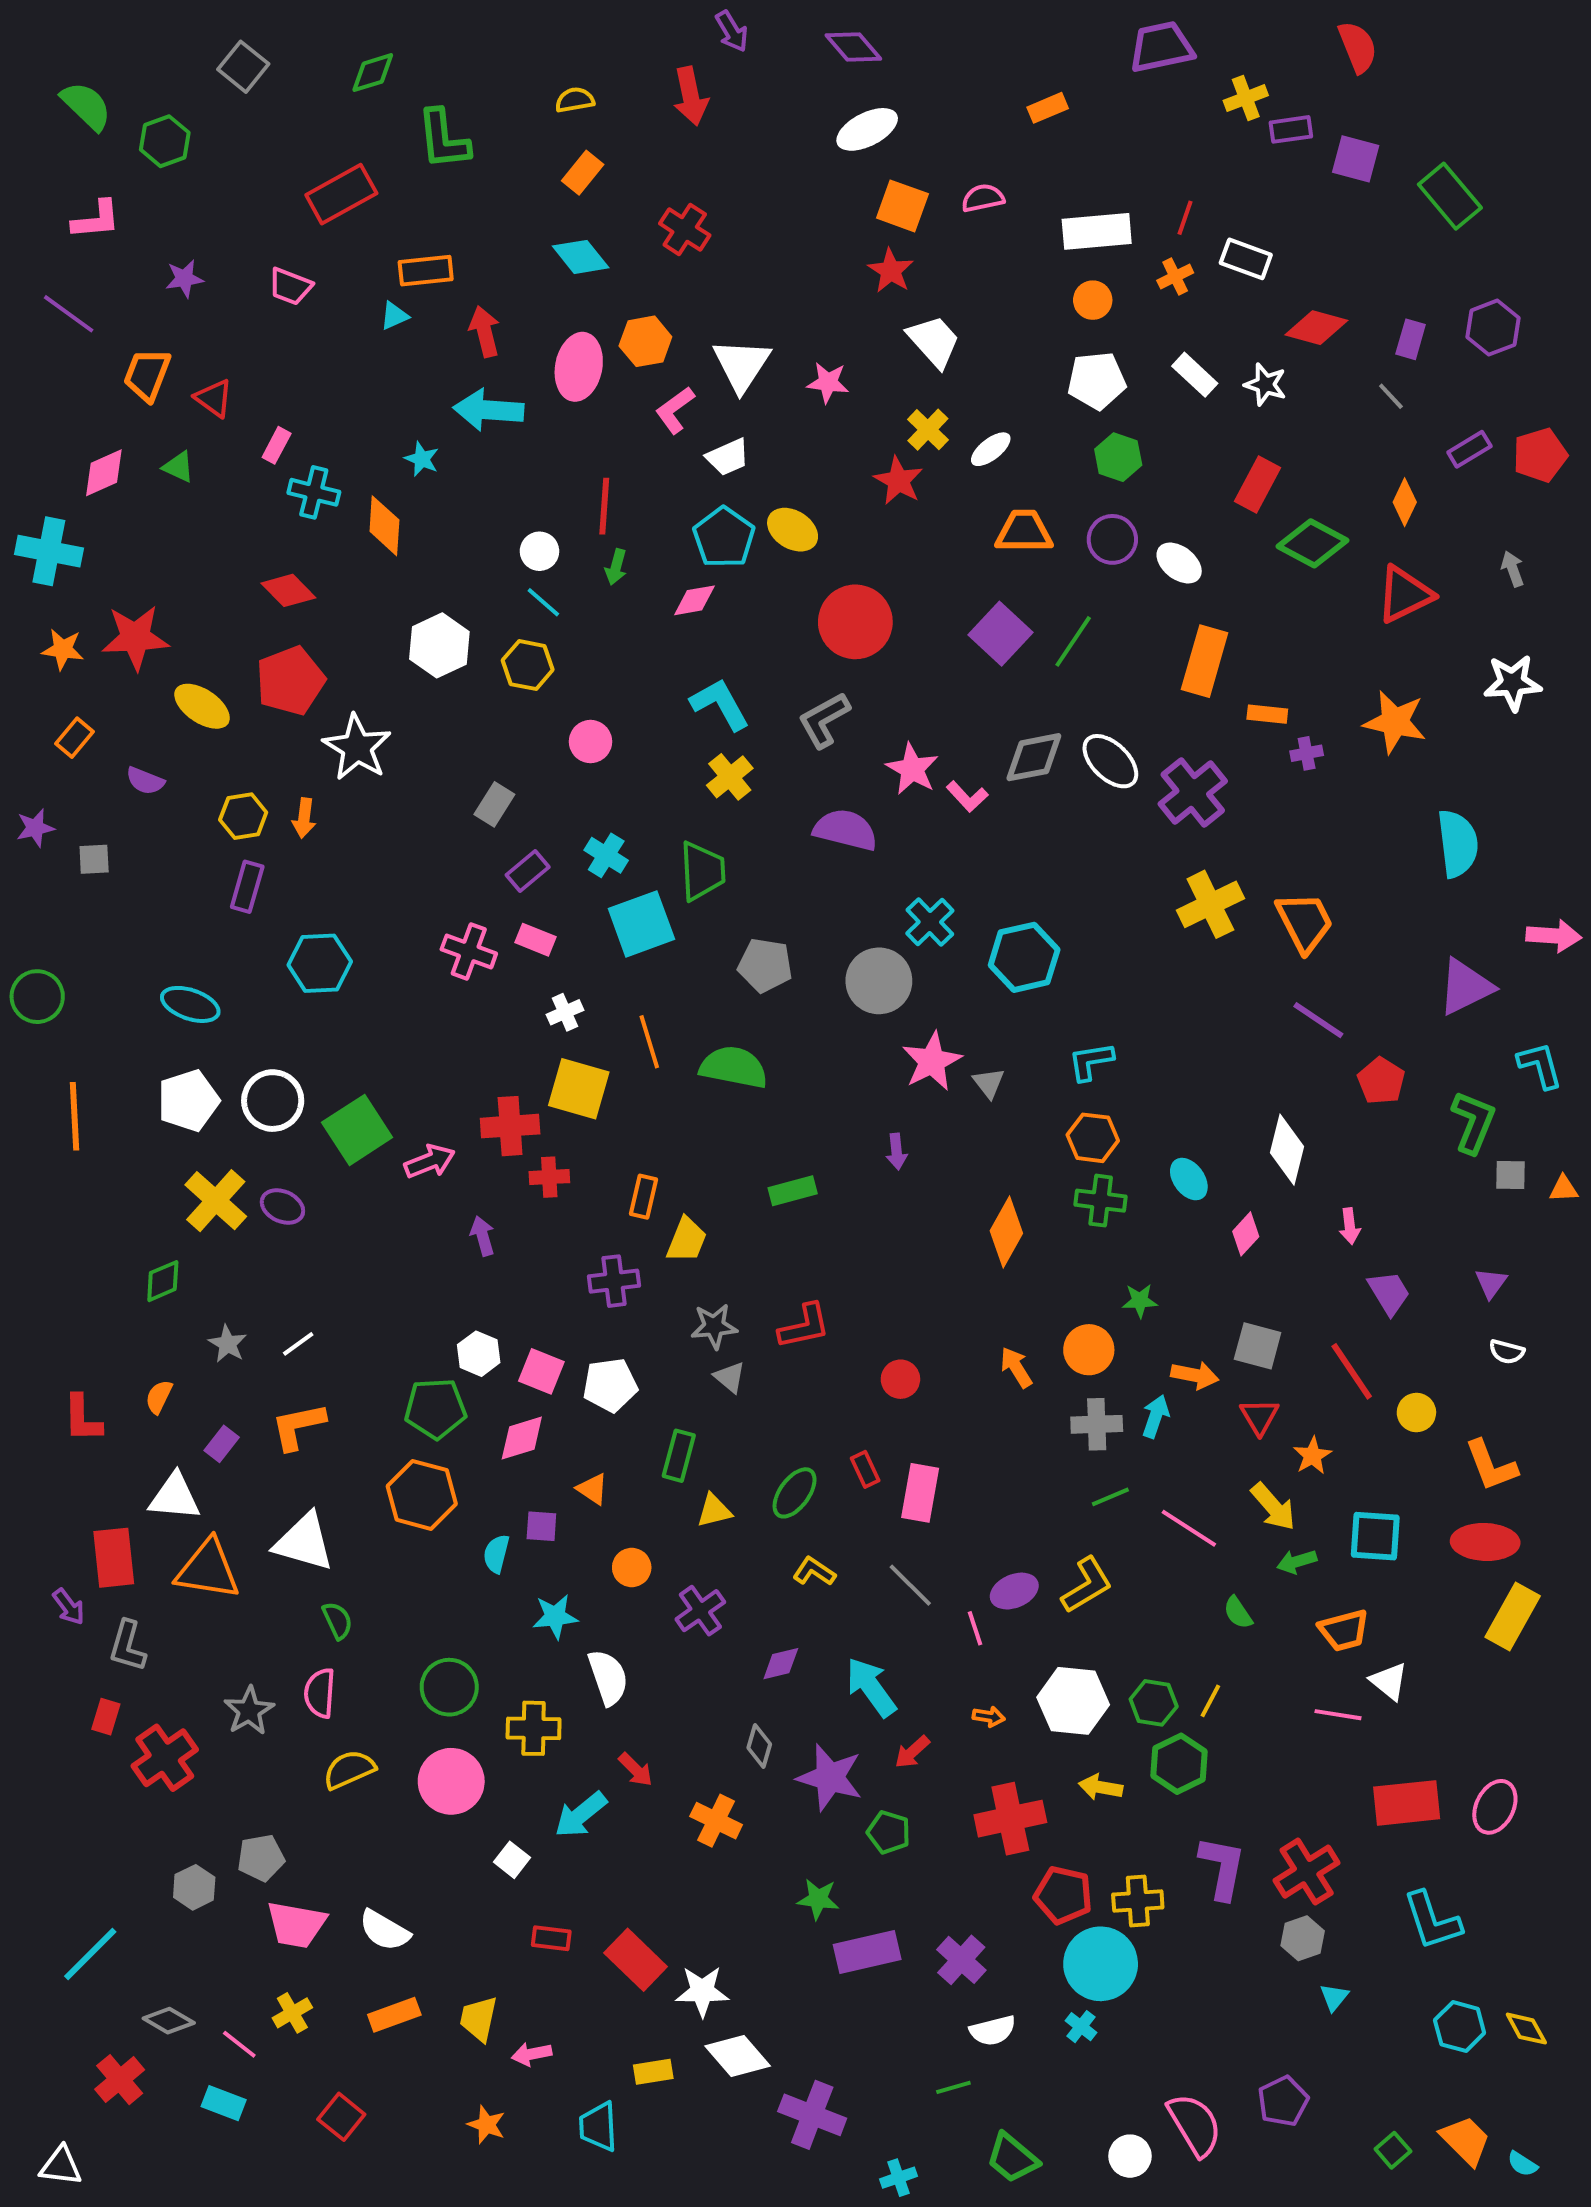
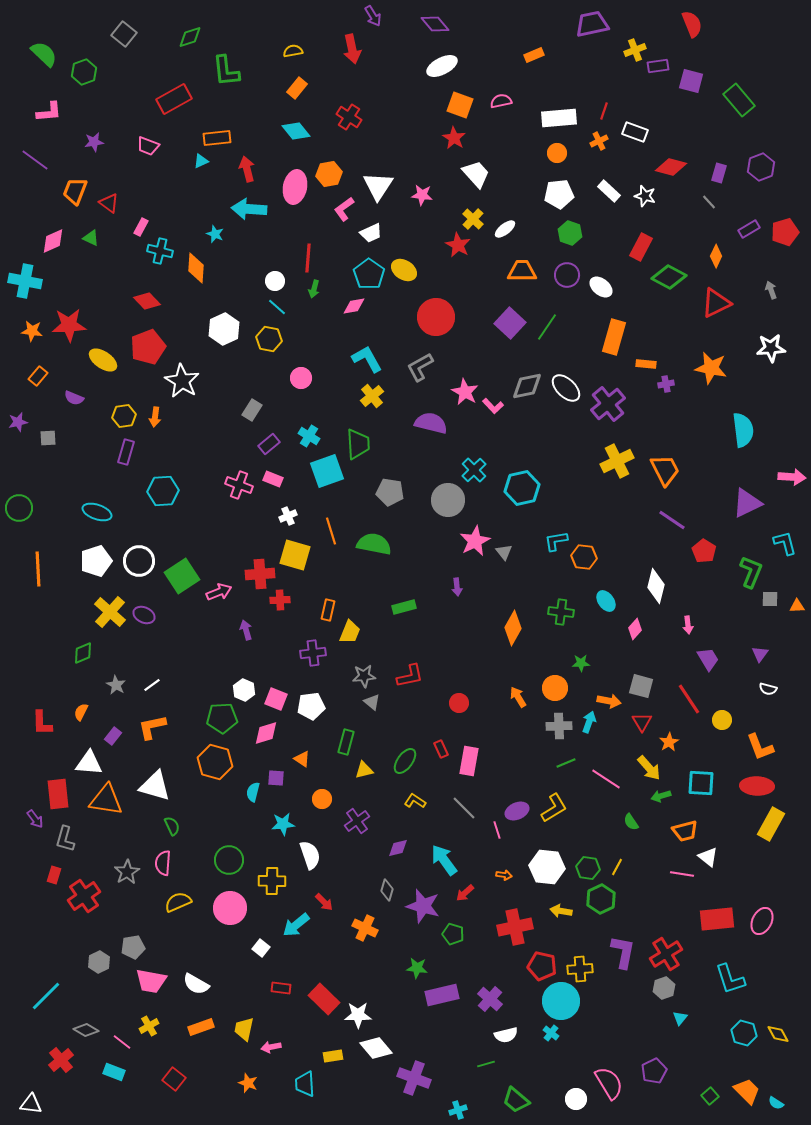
orange hexagon: (1093, 1138) -> (584, 557), moved

